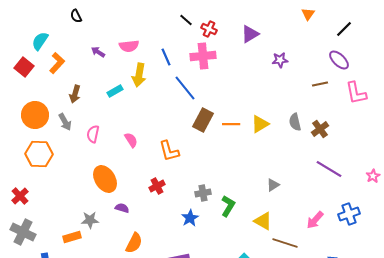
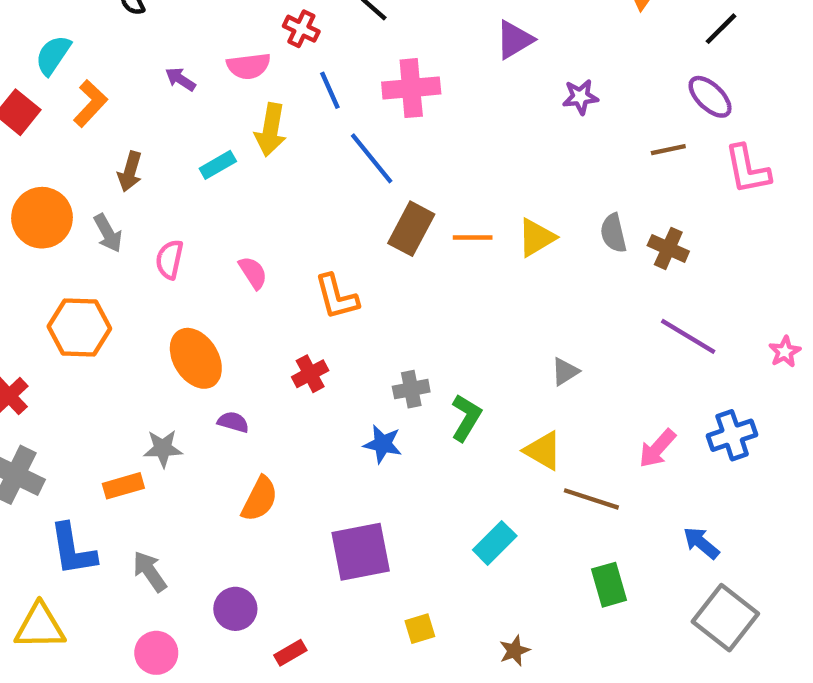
red cross: (209, 29) -> (301, 29), moved
brown cross: (320, 129) -> (668, 248), turned -30
orange hexagon: (39, 154) -> (79, 328), moved
blue star: (190, 218) -> (383, 444), turned -30

